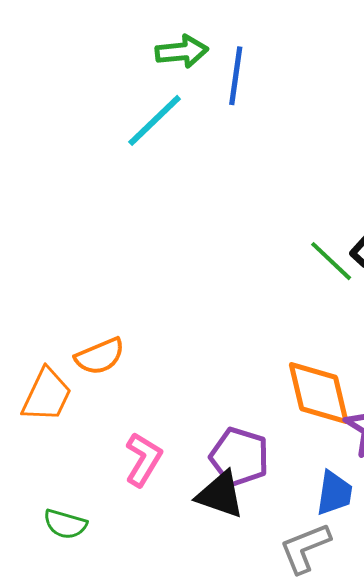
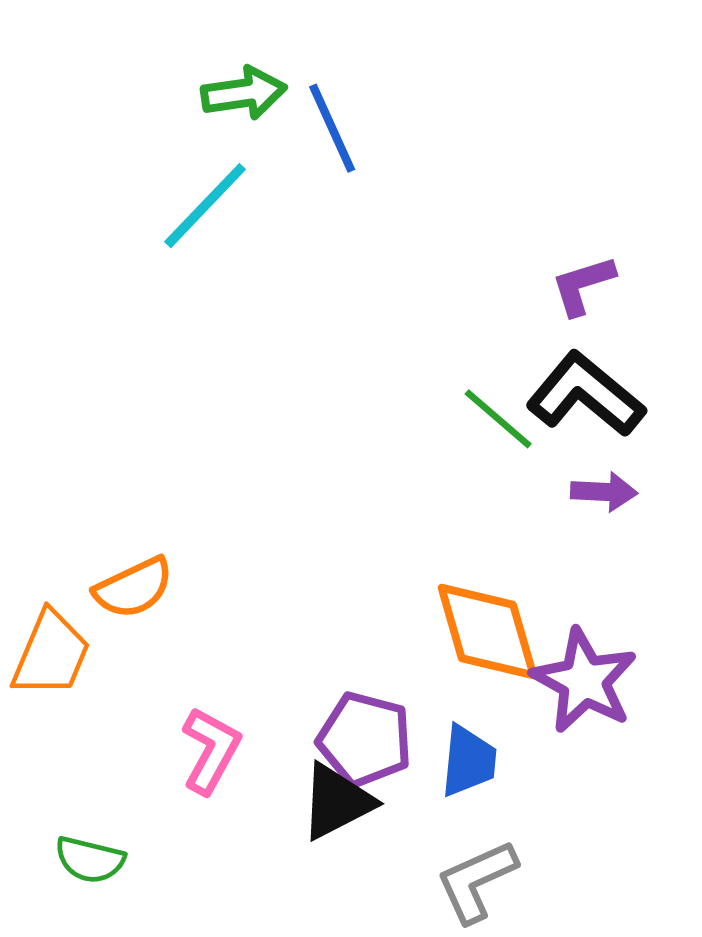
blue line: (236, 76) -> (332, 128), turned -30
blue trapezoid: (334, 493) -> (468, 761), moved
black triangle: (220, 495) -> (337, 802), turned -44

